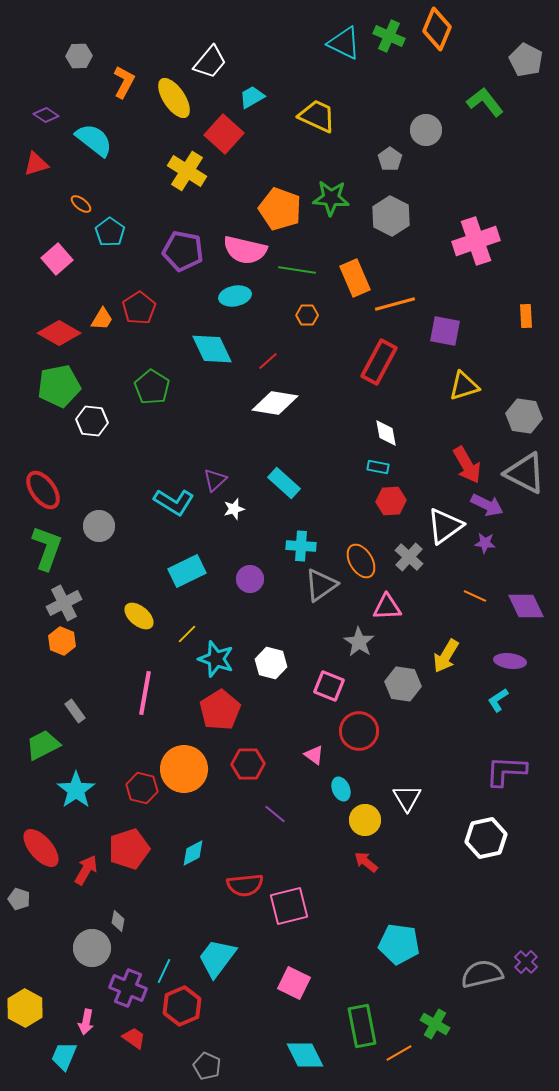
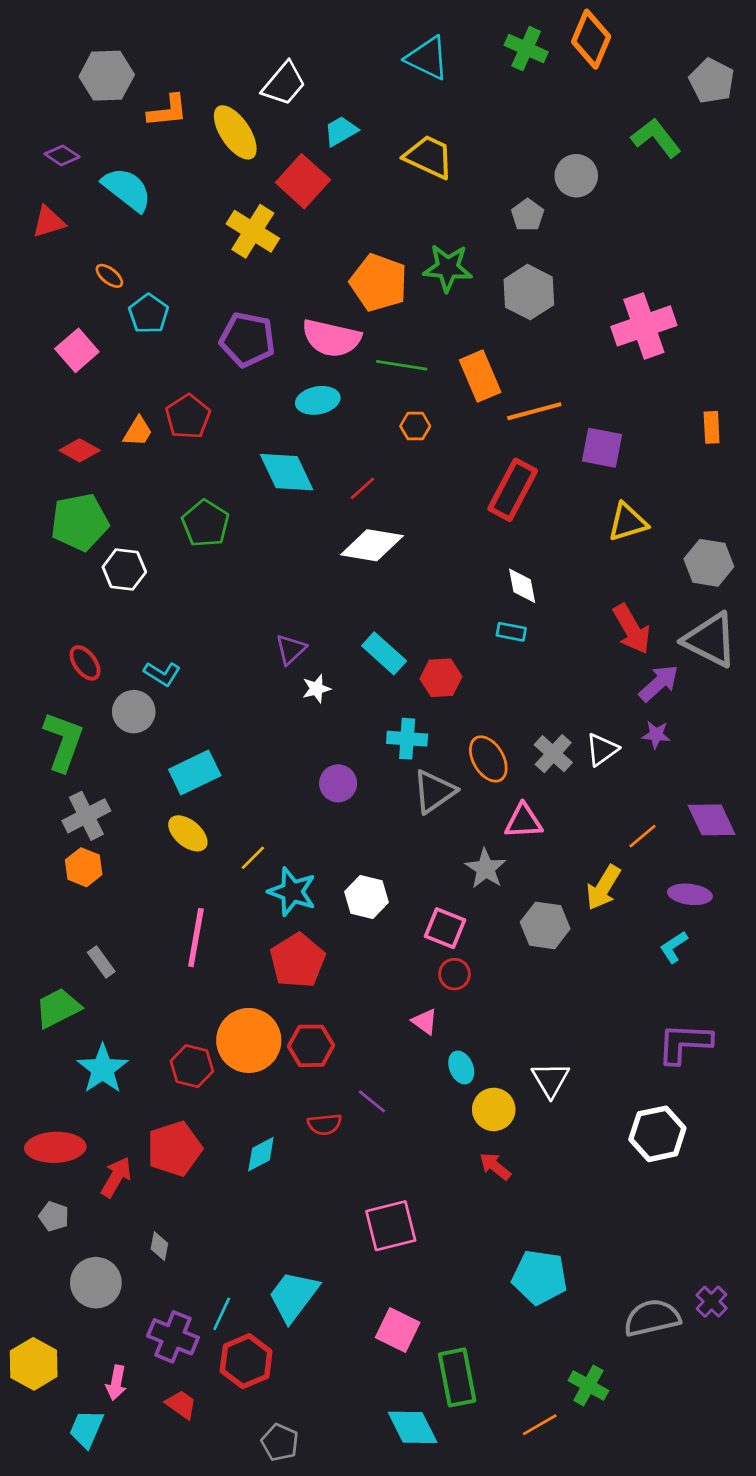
cyan triangle: (344, 43) -> (427, 58), moved
gray hexagon: (79, 56) -> (107, 76), size x1.5
orange L-shape: (124, 82) -> (168, 111), turned 56
red diamond: (59, 333) -> (80, 450), size x0.7
red ellipse: (43, 490) -> (85, 663), moved, size x0.7
red hexagon: (391, 501) -> (441, 678), moved
cyan L-shape: (174, 502) -> (162, 674), moved, size x0.7
purple arrow: (487, 505) -> (659, 683), turned -68
white triangle: (445, 526) -> (602, 750), moved, size x0.7
cyan rectangle: (187, 571) -> (195, 773), moved
orange line: (475, 596) -> (643, 836), moved, turned -65
red circle: (359, 731) -> (454, 974), moved, size x0.6
red hexagon: (248, 764) -> (311, 1046), moved
red ellipse: (41, 848) -> (55, 1147), turned -51
red semicircle: (245, 885) -> (325, 1124), moved, size x0.7
gray pentagon: (19, 899) -> (54, 1216), moved
gray circle: (92, 948) -> (96, 1283), moved
green rectangle: (362, 1026) -> (457, 1377), moved

